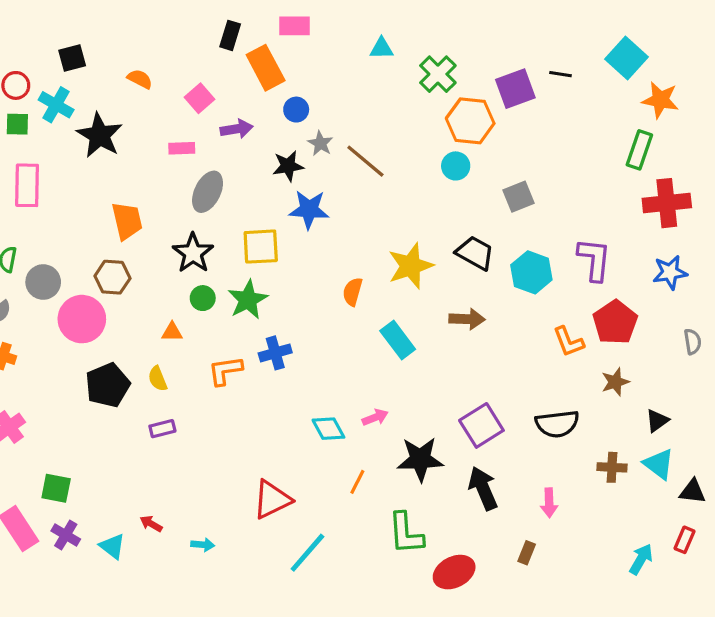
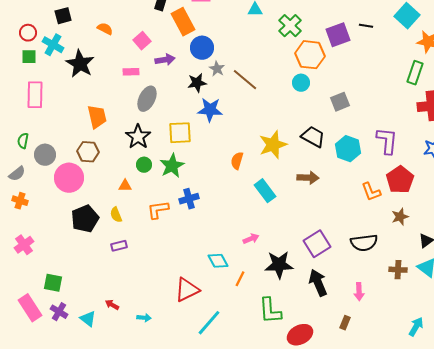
blue circle: (296, 110) -> (202, 48), size x1.5
cyan diamond: (328, 429) -> (218, 261), moved

